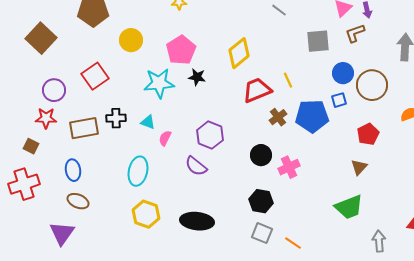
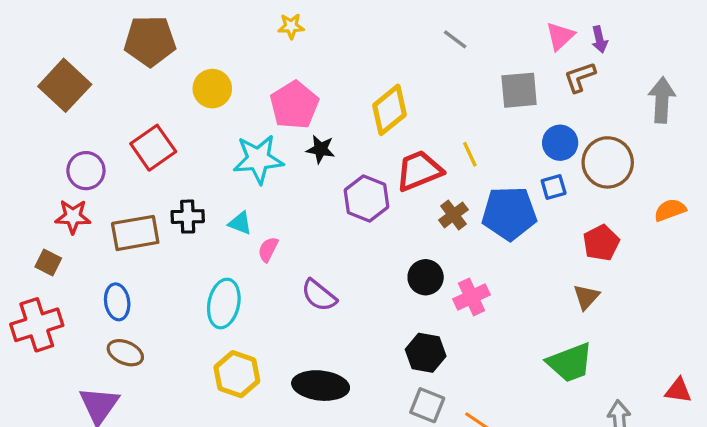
purple hexagon: (210, 135) -> (367, 199), moved

